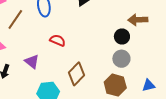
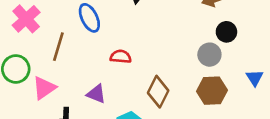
black circle: (122, 37) -> (226, 32), moved
blue triangle: (149, 85) -> (255, 78), turned -32

